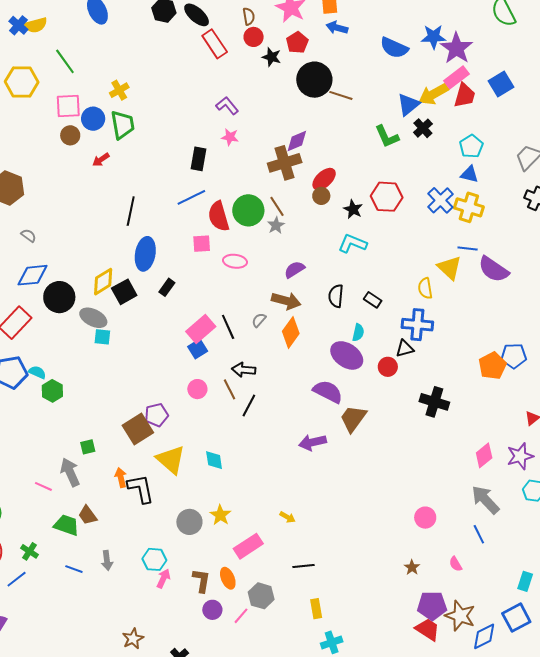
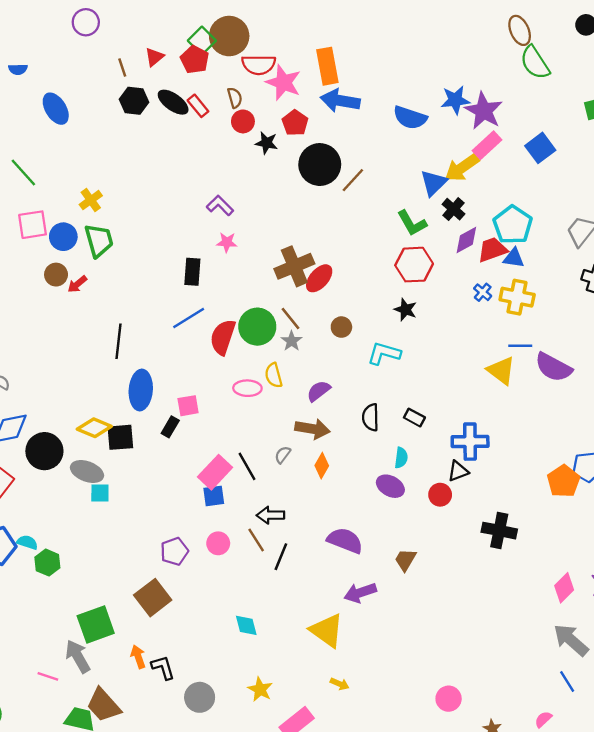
blue arrow: (337, 28) -> (340, 101), size x1.5
red rectangle: (215, 44) -> (198, 106), moved, size x0.7
brown line: (341, 95) -> (353, 180), turned -60
red trapezoid: (465, 95) -> (492, 250), moved, turned -120
brown circle: (70, 135) -> (56, 275), moved
purple diamond: (297, 141) -> (466, 240), moved
cyan pentagon: (471, 146) -> (513, 225), size x1.4
red ellipse: (324, 179) -> (319, 278), moved
brown circle: (321, 196) -> (341, 327), moved
red hexagon: (387, 197) -> (414, 265), moved
blue cross: (440, 200) -> (483, 292), size x0.6
black star: (353, 209) -> (406, 310), moved
red semicircle: (219, 216) -> (223, 337), turned 40
pink square: (202, 244) -> (188, 406), moved
yellow diamond: (103, 282) -> (94, 428), turned 60
yellow semicircle: (425, 288) -> (274, 375), moved
black square: (124, 292) -> (120, 437), turned 30
orange diamond: (291, 332) -> (322, 466), size x0.7
blue square: (198, 349) -> (214, 496), turned 30
purple ellipse: (347, 355) -> (390, 486), size x0.7
purple semicircle: (328, 392) -> (345, 540), moved
purple pentagon: (156, 415) -> (174, 551), moved
brown trapezoid: (353, 418) -> (405, 560), size x0.7
green square: (88, 447) -> (96, 624), size x2.0
yellow triangle: (171, 460) -> (327, 630), moved
black L-shape: (141, 489) -> (163, 668), size x0.7
brown trapezoid: (88, 515) -> (104, 705), size x1.5
pink circle: (425, 518) -> (449, 699), moved
gray circle: (189, 522) -> (200, 697), moved
pink semicircle: (456, 564) -> (543, 719), turned 84

